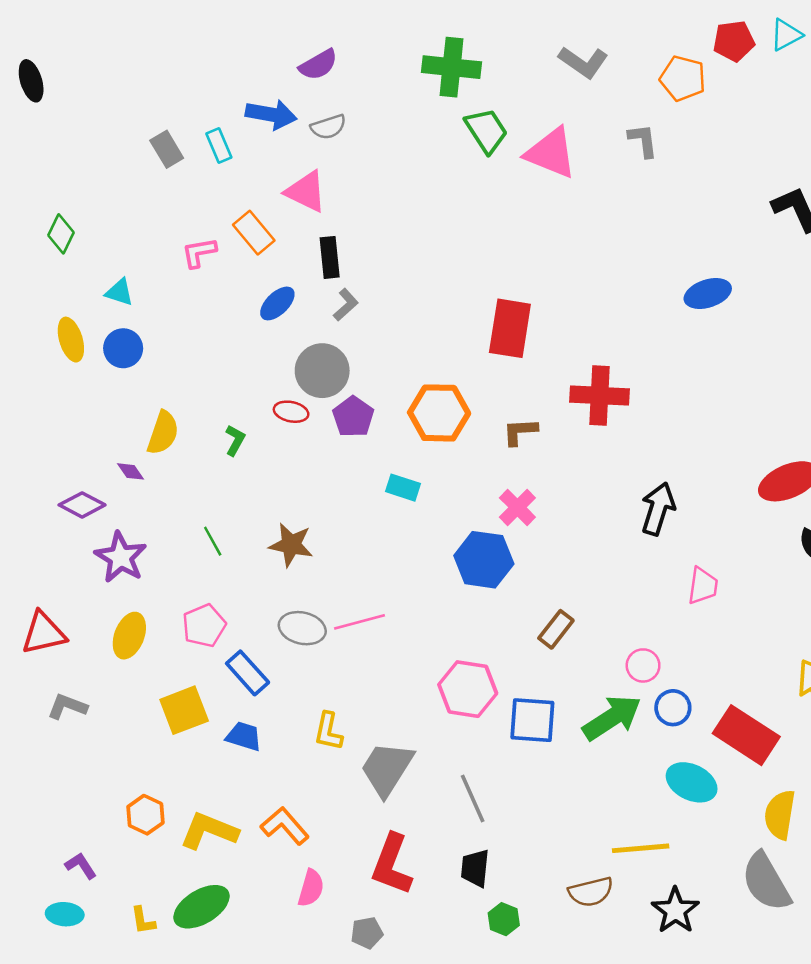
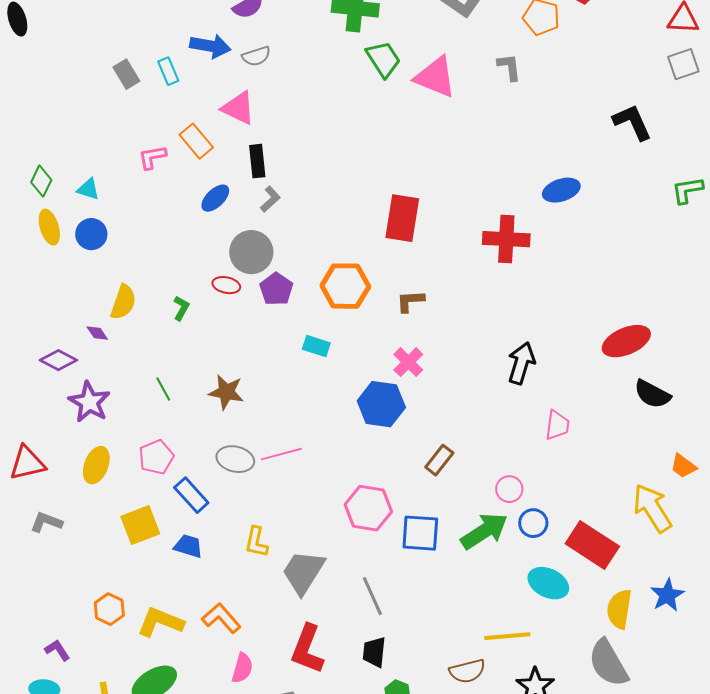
green diamond: (61, 234) -> (41, 181), moved
red cross: (600, 396) -> (506, 239), moved

